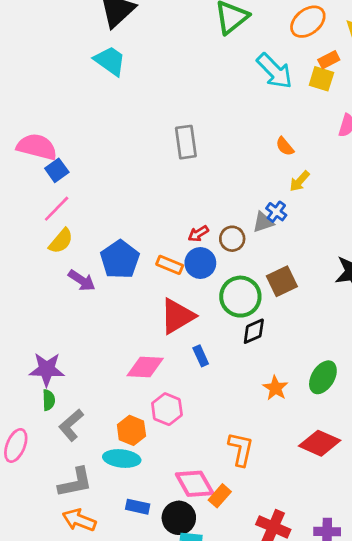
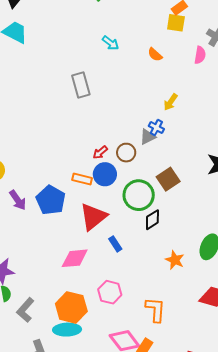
cyan arrow: (275, 71) -> (111, 43), moved, size x0.6
orange semicircle: (285, 146) -> (155, 55), moved
blue pentagon: (120, 259) -> (51, 200), moved
purple arrow: (82, 280) -> (18, 200), turned 30
pink hexagon: (167, 409) -> (110, 292), moved
orange hexagon: (131, 430) -> (71, 307), size x1.4

